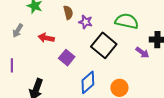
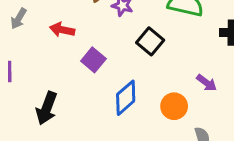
black square: (104, 45) -> (150, 41), size x0.7
purple arrow: (142, 52) -> (207, 83), moved

